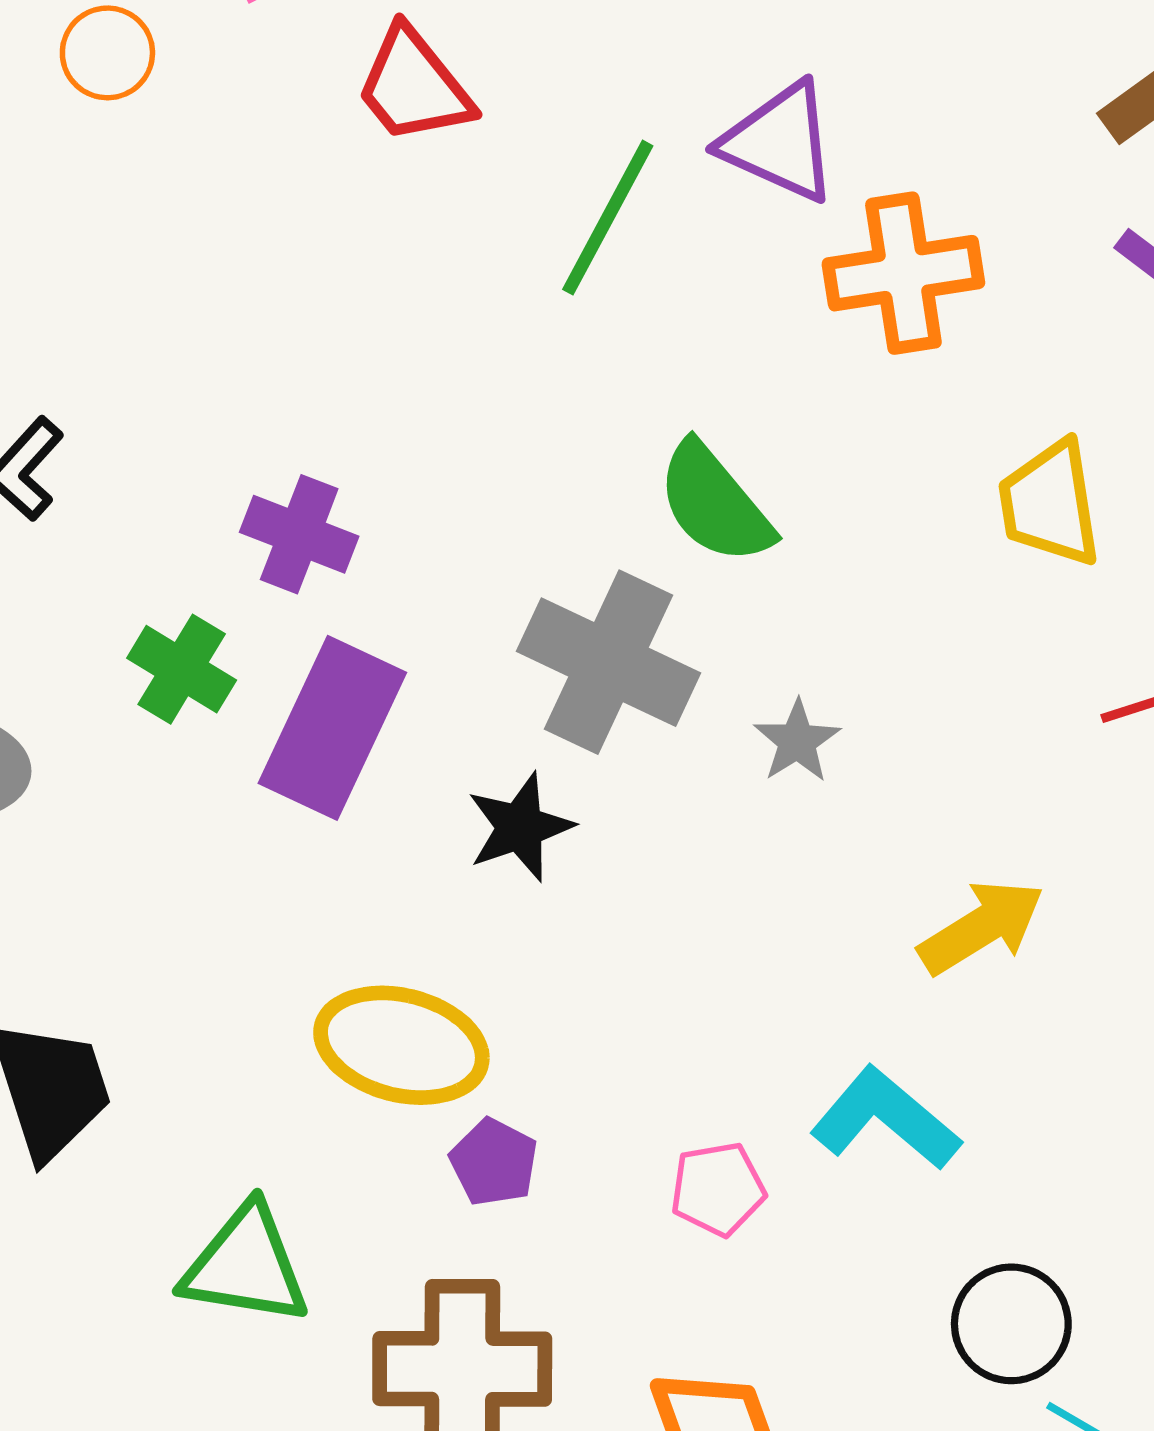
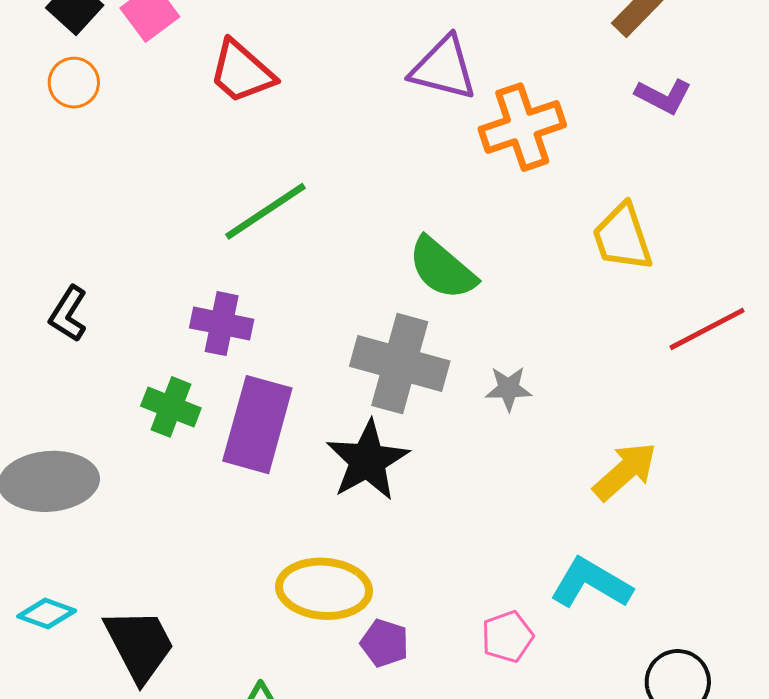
green line: (608, 218) -> (265, 211), moved, turned 38
gray star: (797, 741) -> (509, 389), turned -30
black star: (520, 827) -> (367, 461), size x1.4

